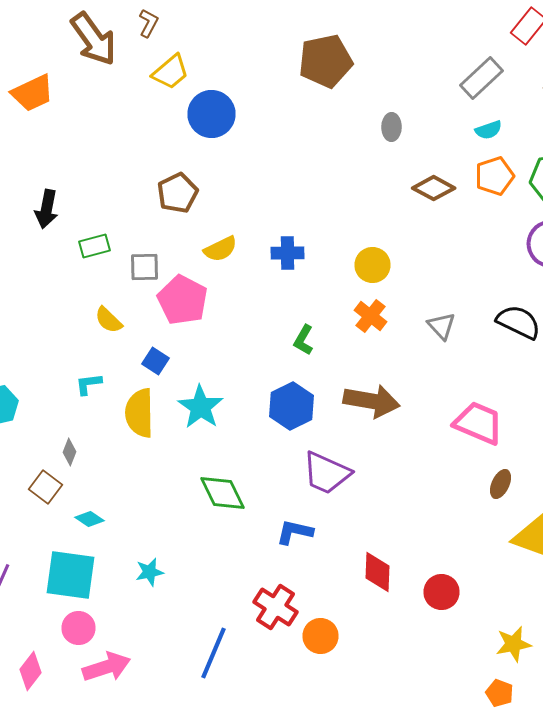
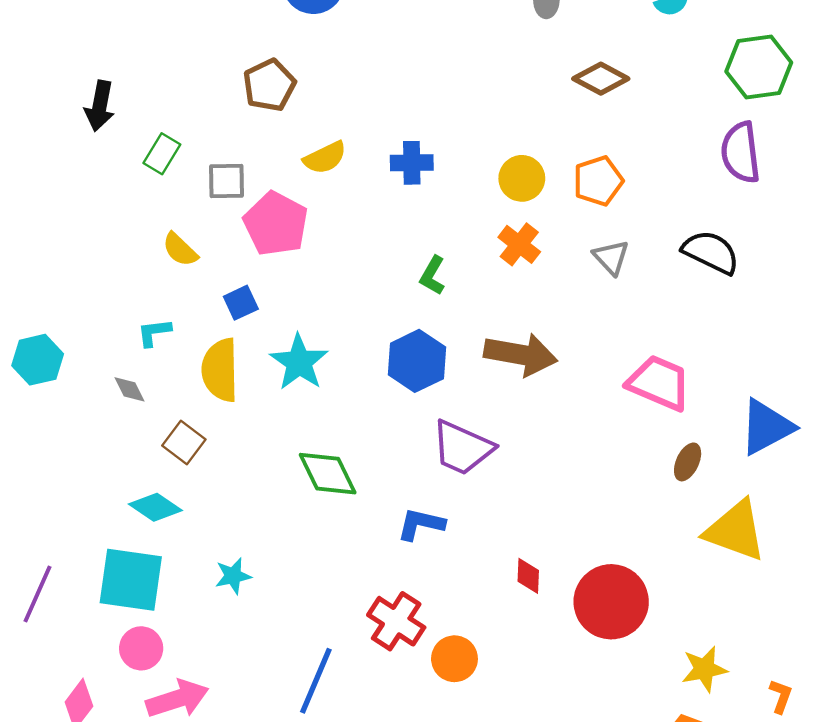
orange pentagon: (494, 176) -> (598, 181), moved
green rectangle: (94, 246) -> (162, 154), turned -44
blue square: (156, 361) -> (241, 303), turned 32
gray diamond: (70, 452) -> (129, 389), moved, turned -48
brown square: (46, 487) -> (184, 443), moved
cyan diamond: (90, 519) -> (155, 507), size x1.4
red diamond: (378, 572) -> (528, 576), size x0.7
red circle: (442, 592) -> (611, 602), size x1.6

